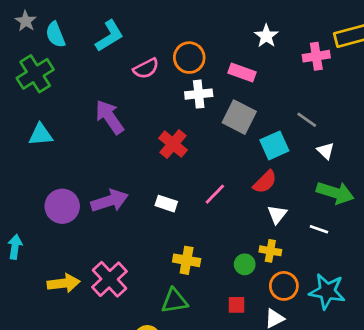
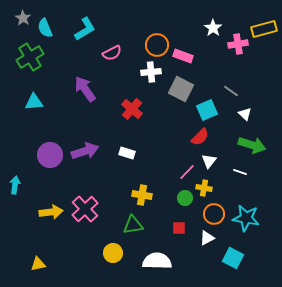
white star: (266, 36) -> (213, 28), moved
orange circle: (189, 58) -> (157, 45), moved
pink line: (215, 194) -> (187, 172), moved

